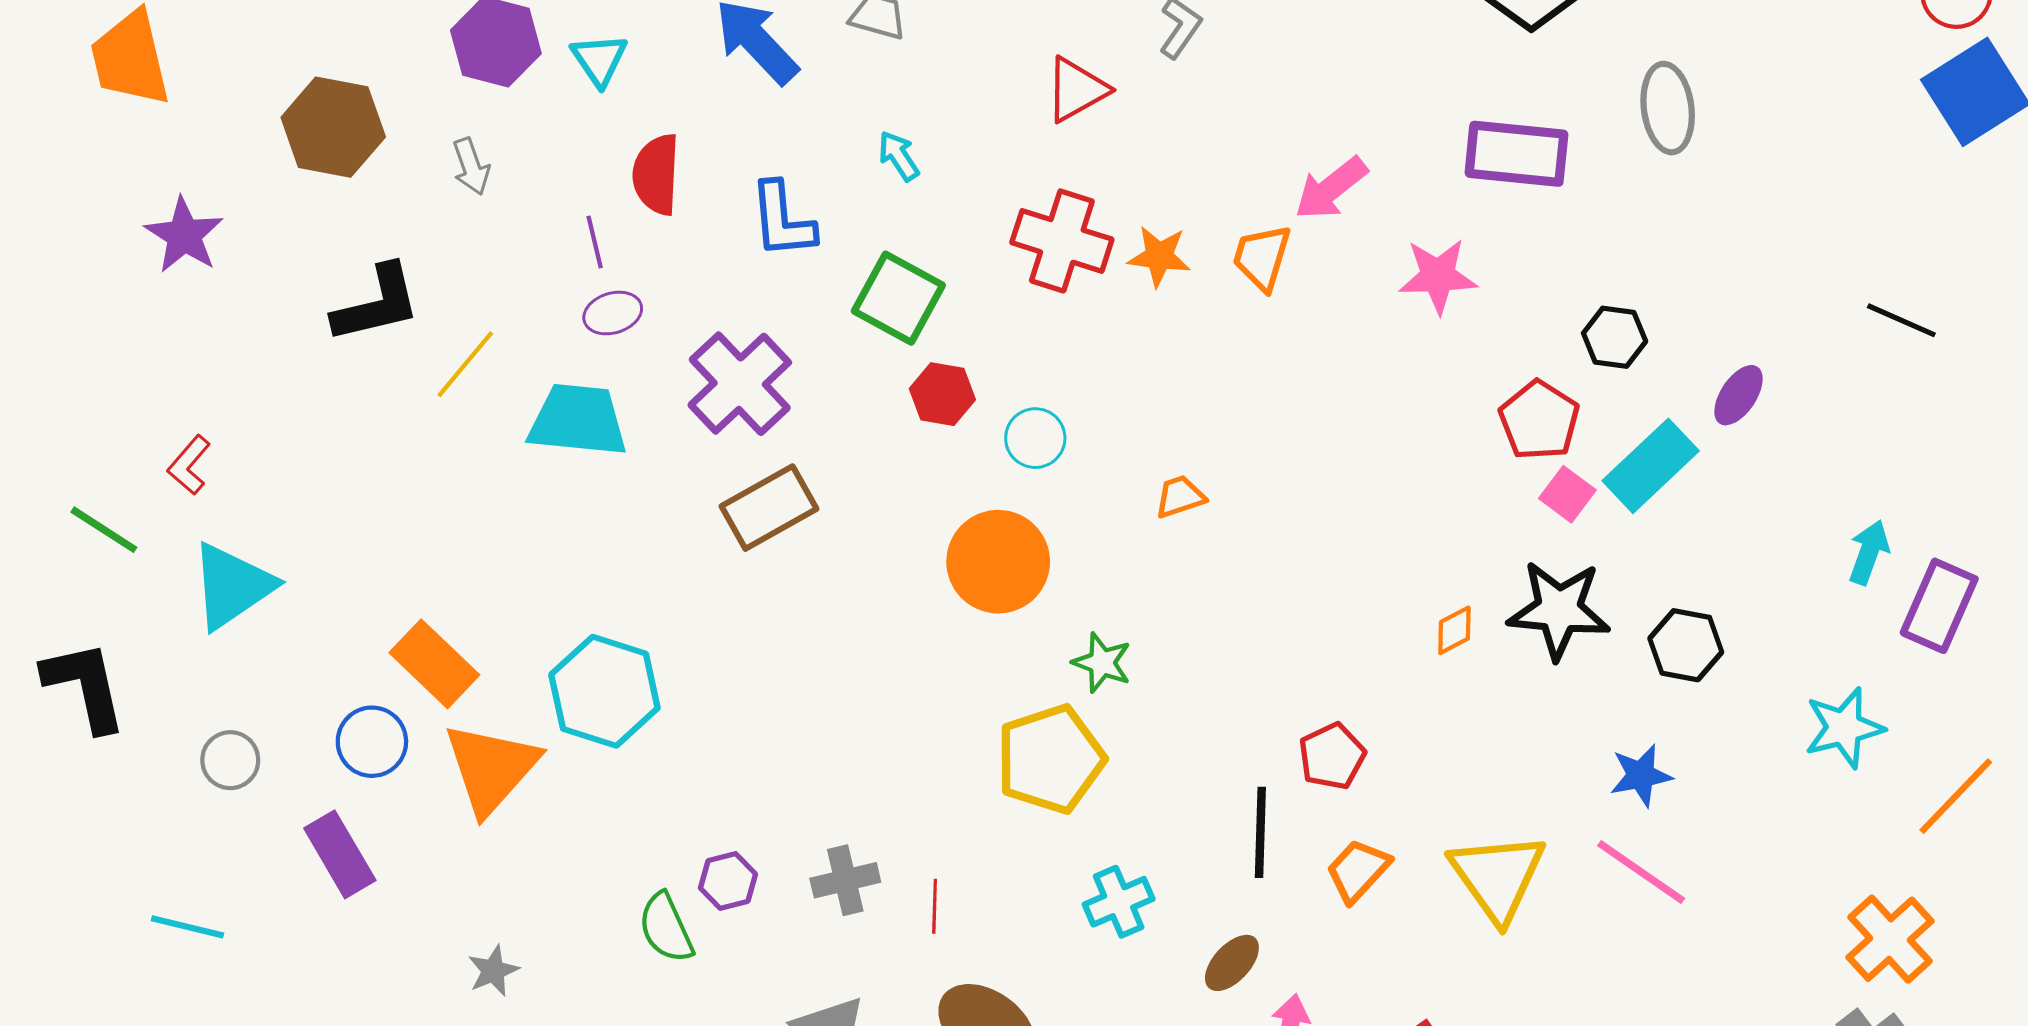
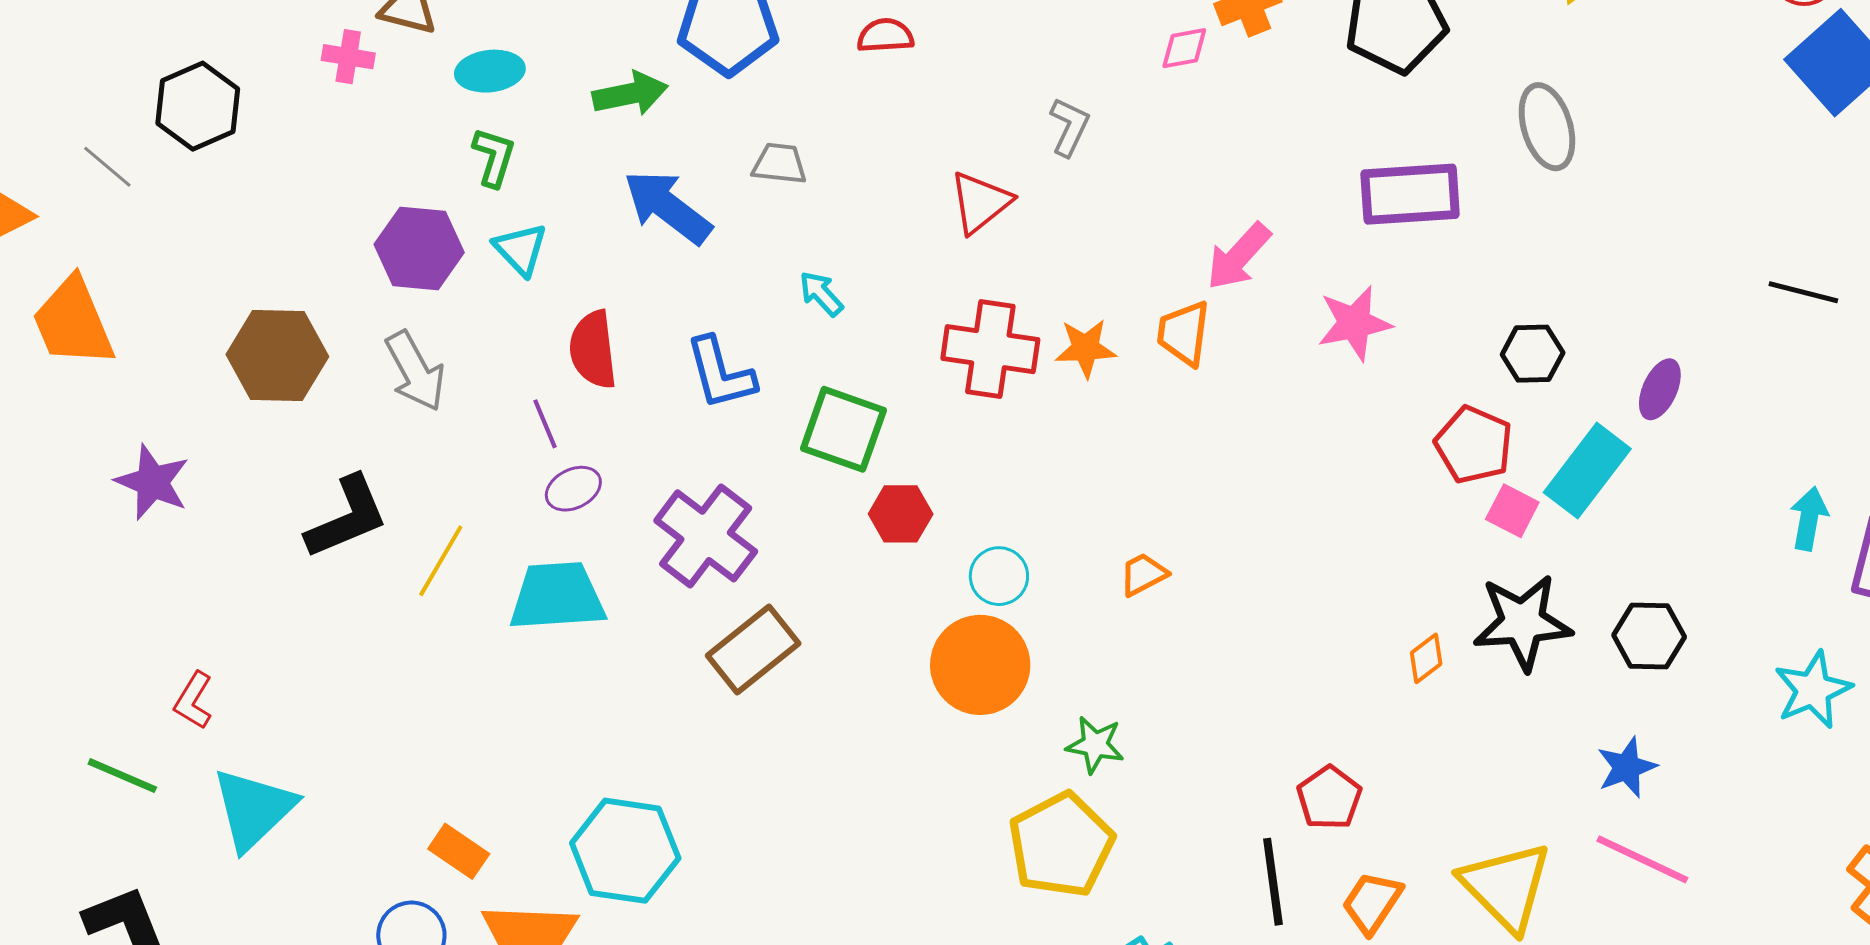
gray arrow: (471, 166) -> (415, 371), size x1.5
cyan circle: (1035, 438) -> (999, 576), moved
orange rectangle: (434, 664) -> (459, 851), size x0.7

